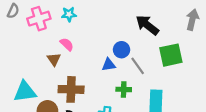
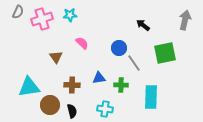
black arrow: (147, 25) -> (143, 25), size x0.6
pink semicircle: (67, 44) -> (82, 43), moved
blue triangle: (109, 65) -> (99, 78), moved
brown cross: (71, 89) -> (72, 85), size x0.7

